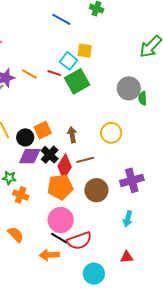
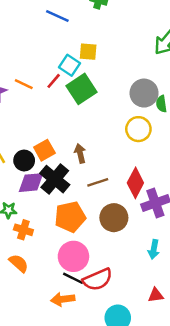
red line: (54, 73) -> (54, 81), turned -64
yellow circle: (111, 133) -> (138, 129), moved
black cross: (50, 155) -> (55, 179), size x1.4
red diamond: (65, 167) -> (135, 183), moved
orange semicircle: (16, 234) -> (19, 263), moved

